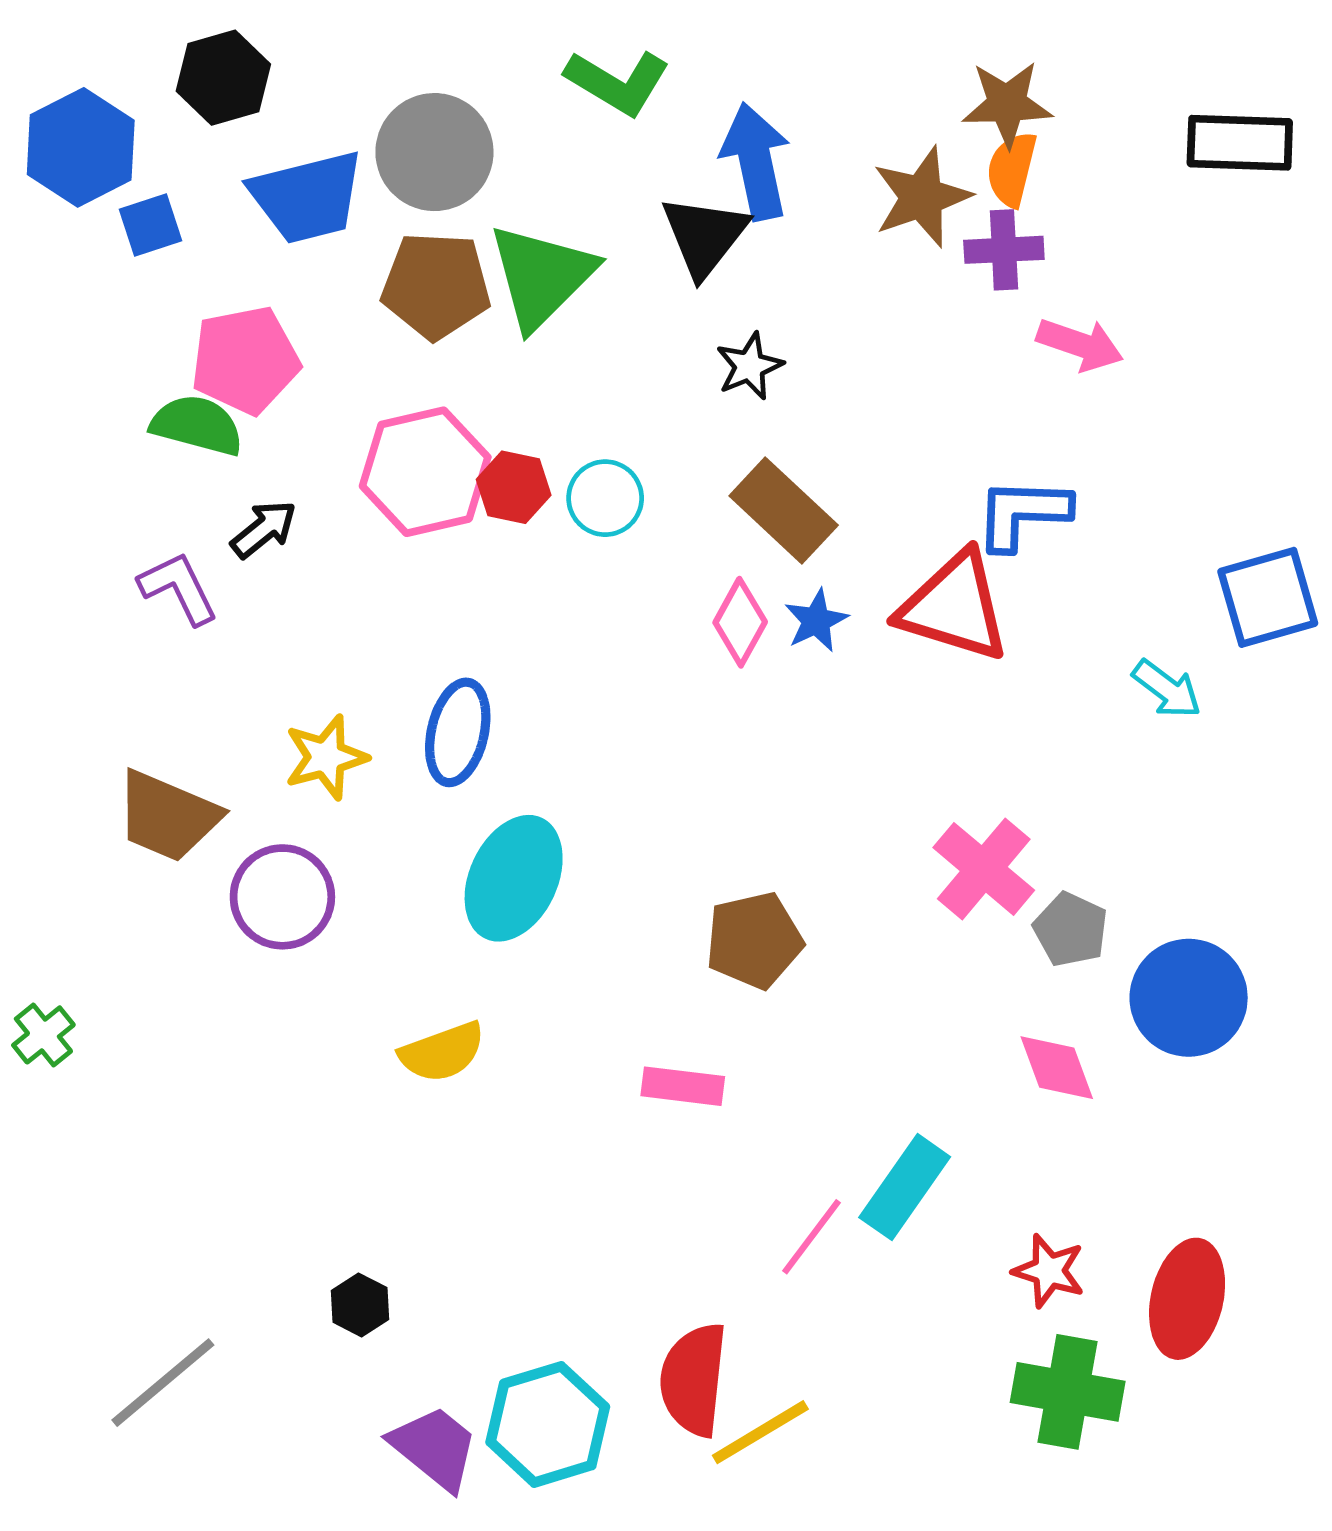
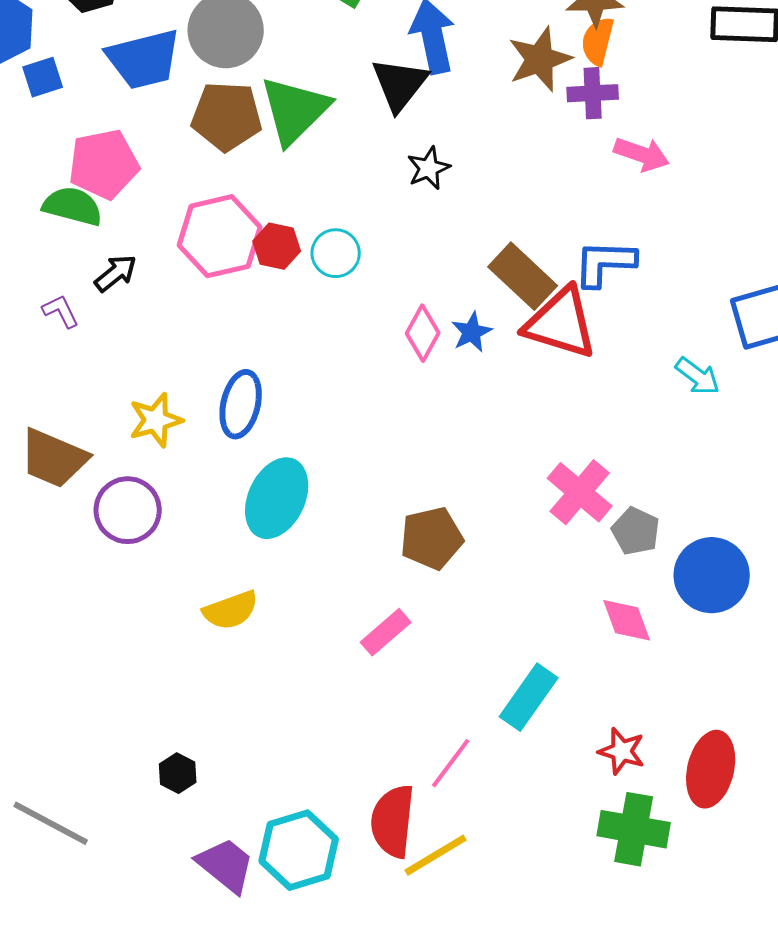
brown rectangle: (784, 511) -> (523, 276), moved
purple L-shape: (178, 588) -> (61, 311), size x0.7
pink rectangle: (683, 1086) -> (386, 632), turned -48
pink line: (812, 1237) -> (451, 763), moved
gray line: (163, 1383) -> (51, 823), turned 68

